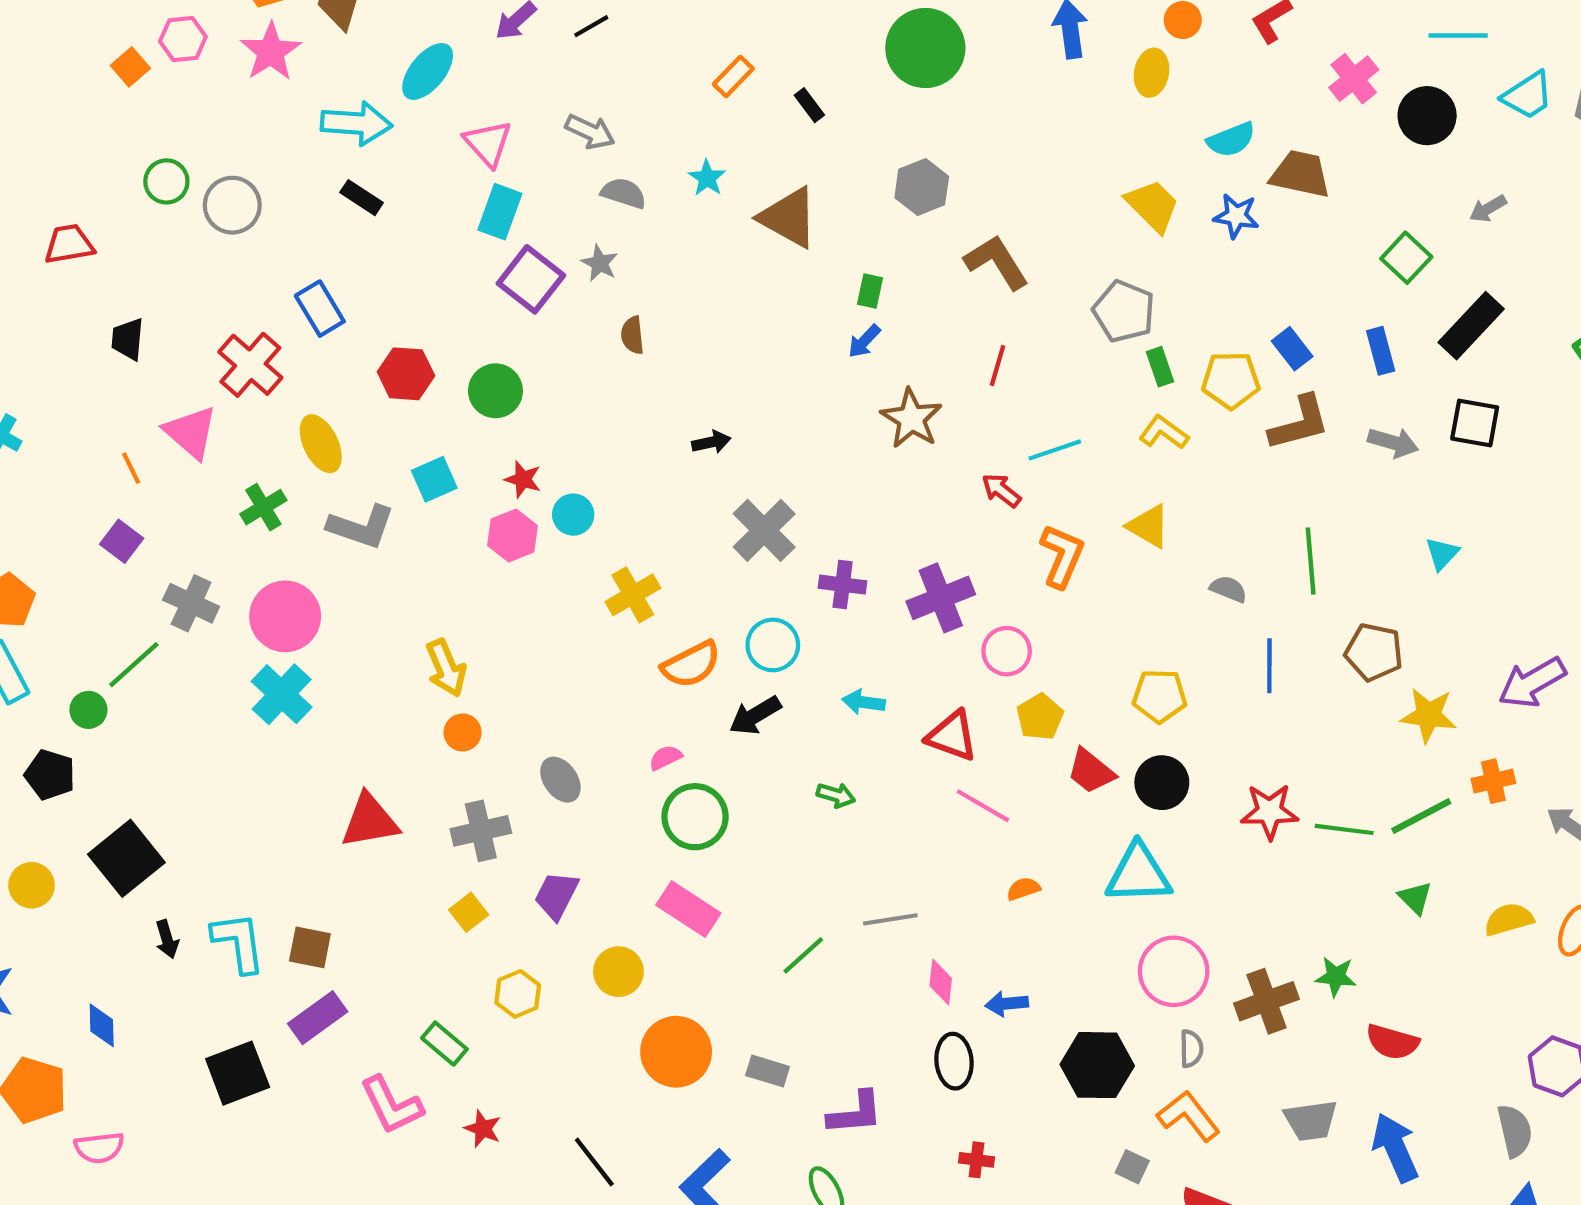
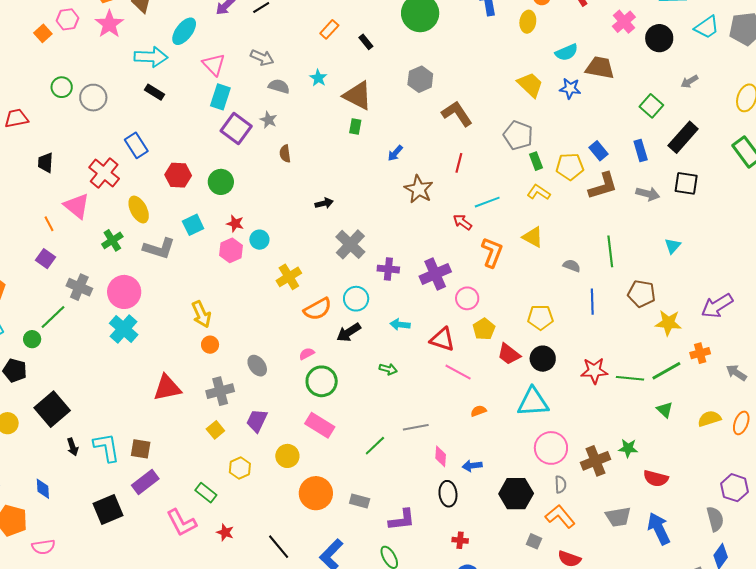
green rectangle: (870, 291) -> (355, 127), moved

